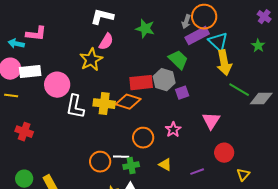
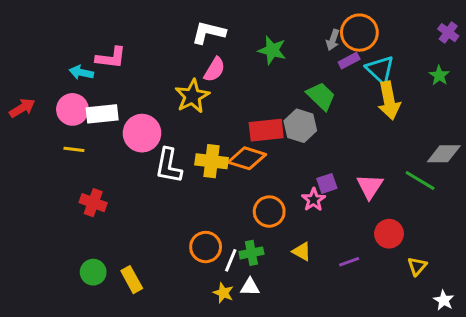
purple rectangle: (197, 36) -> (349, 61), size x0.6
green line: (239, 90) -> (420, 180), moved
purple square: (182, 93) -> (327, 183), moved
white line: (121, 157) -> (231, 260), moved, turned -70

